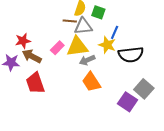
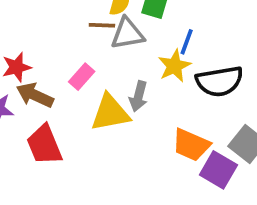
yellow star: (107, 45) -> (174, 66), turned 30
yellow triangle: (77, 47) -> (110, 113), moved
gray arrow: (87, 60) -> (138, 96), turned -49
orange trapezoid: (91, 82) -> (191, 145), moved, turned -30

